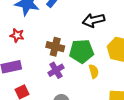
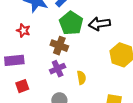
green pentagon: (82, 51) -> (71, 23), moved, turned 30
yellow semicircle: (94, 71) -> (81, 78), moved

